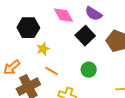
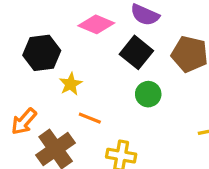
pink diamond: (64, 15) -> (96, 24), turned -30
green circle: (89, 70) -> (148, 94), moved

